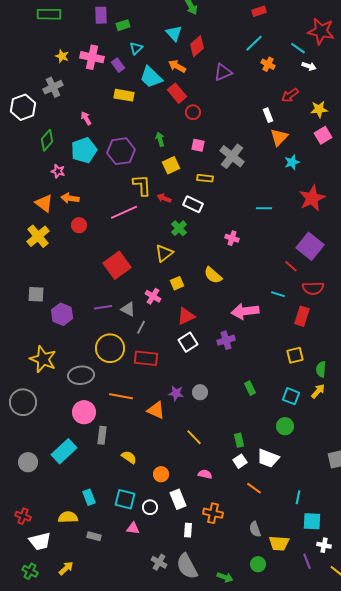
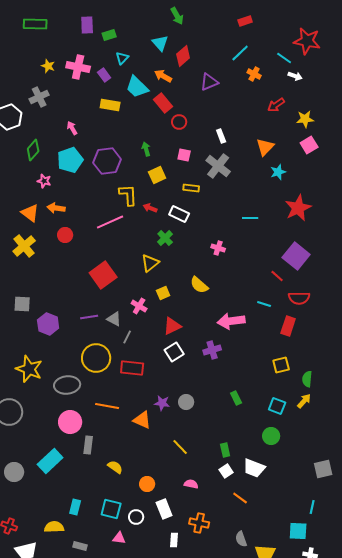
white rectangle: (268, 115) -> (221, 136), moved
cyan rectangle: (89, 497) -> (75, 507), turned 35
cyan line: (298, 497) -> (312, 507), moved

